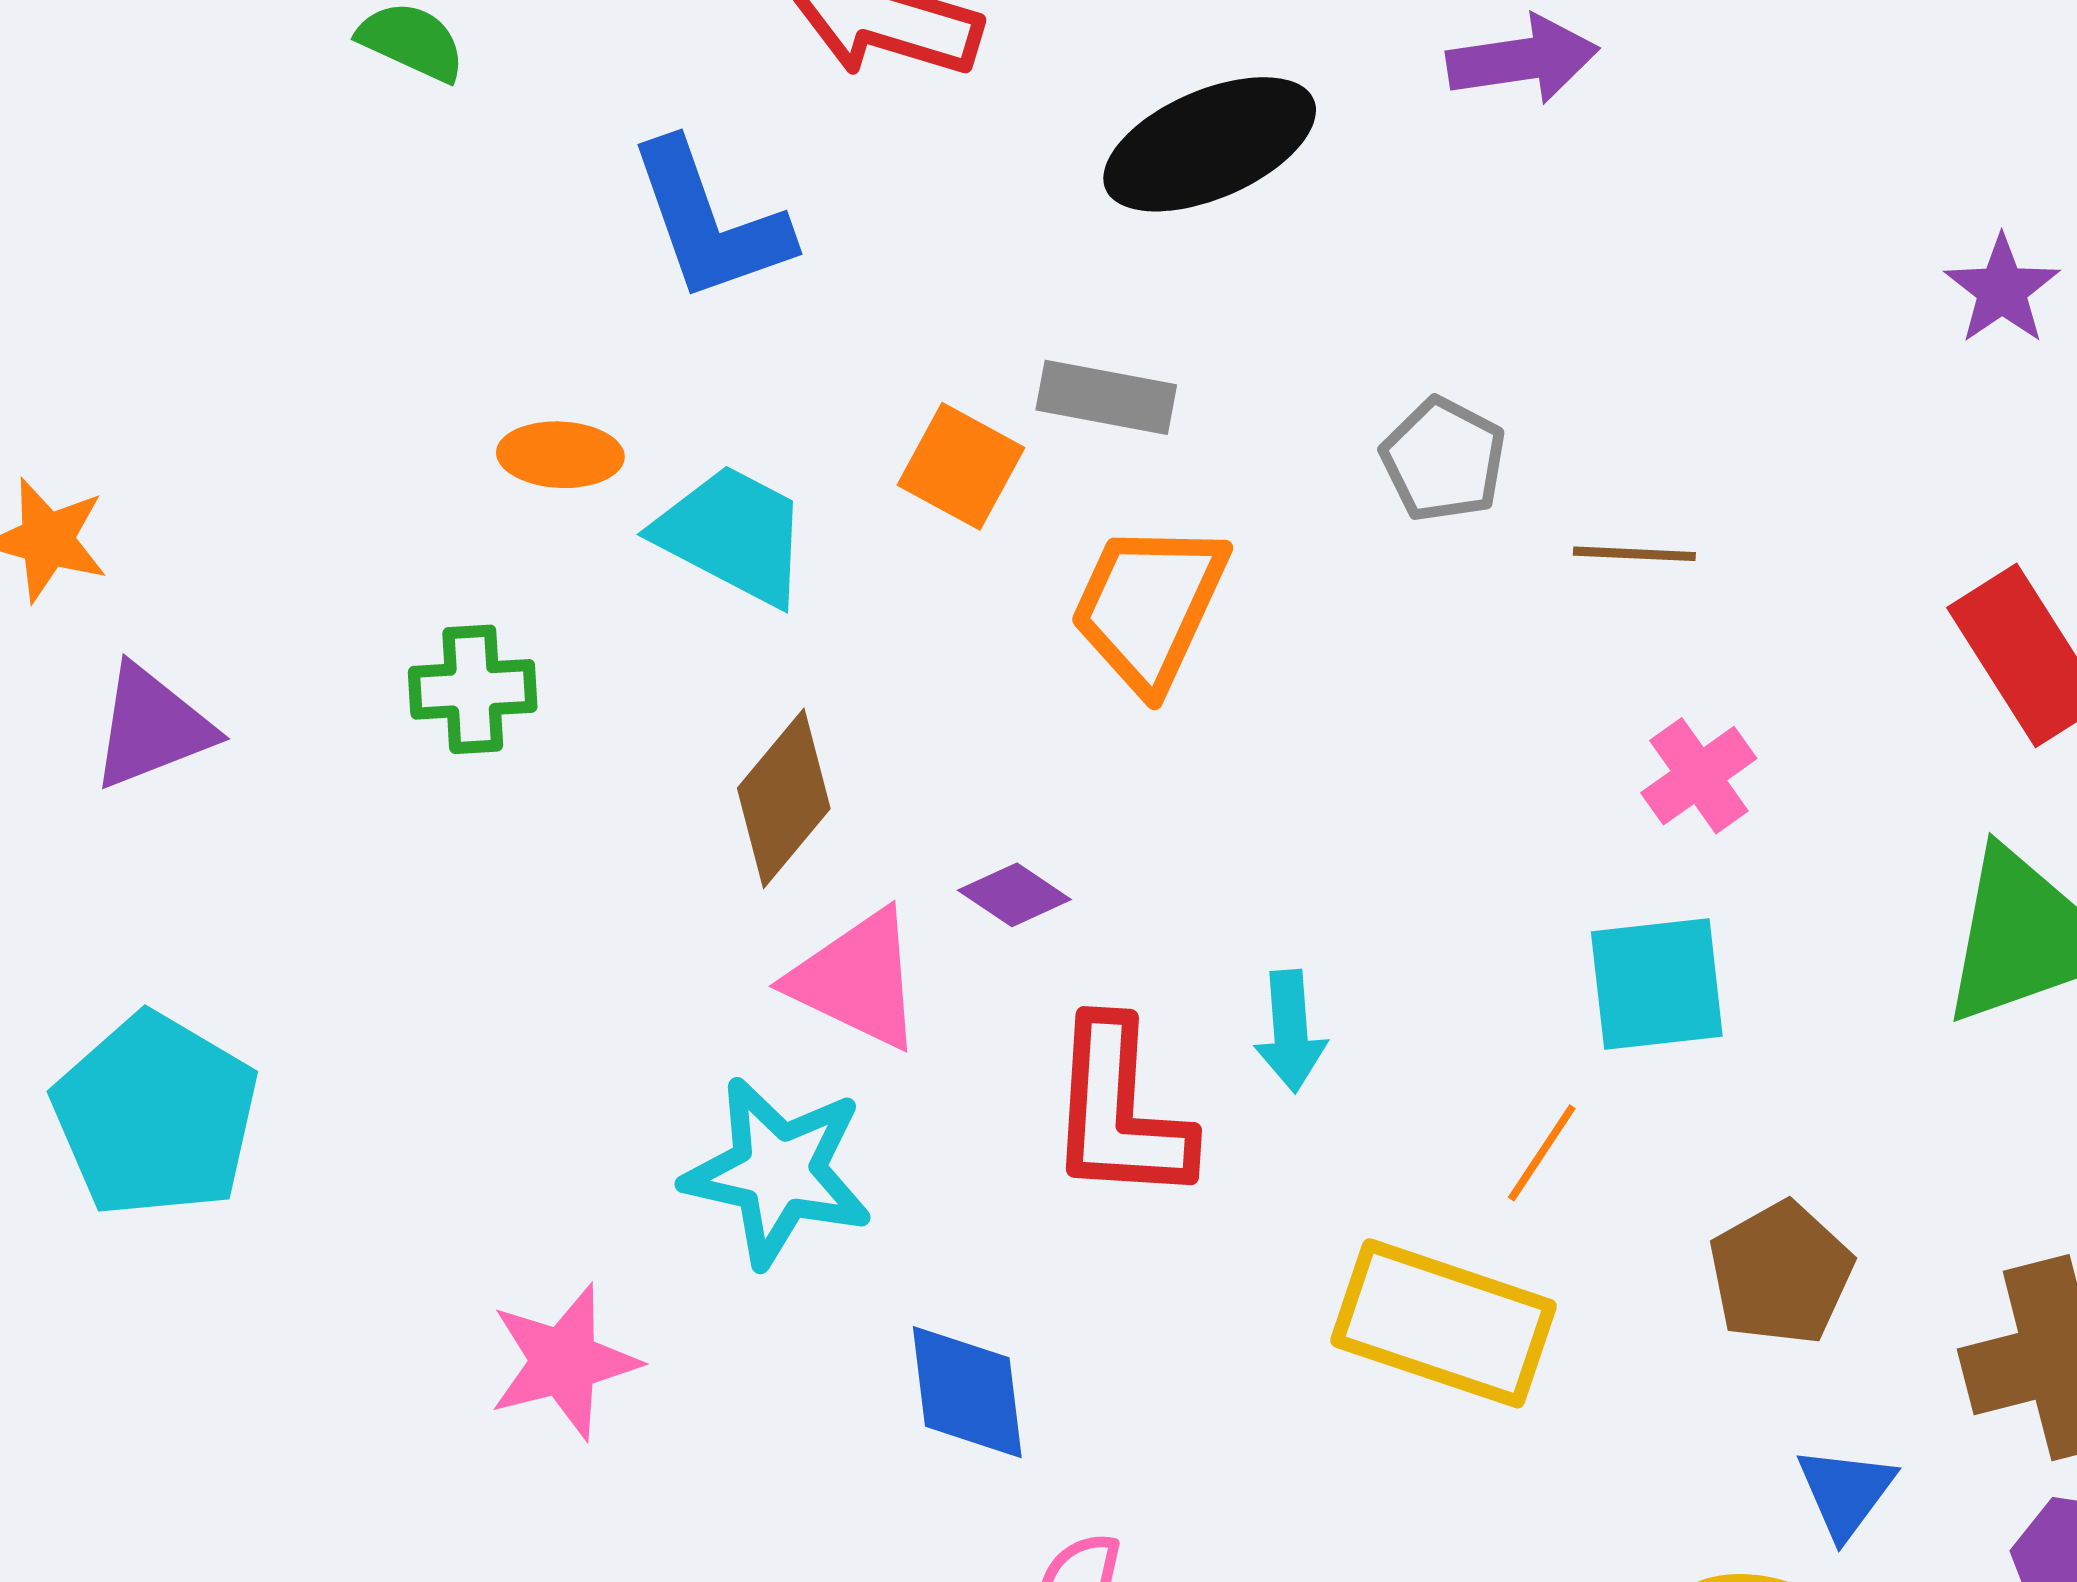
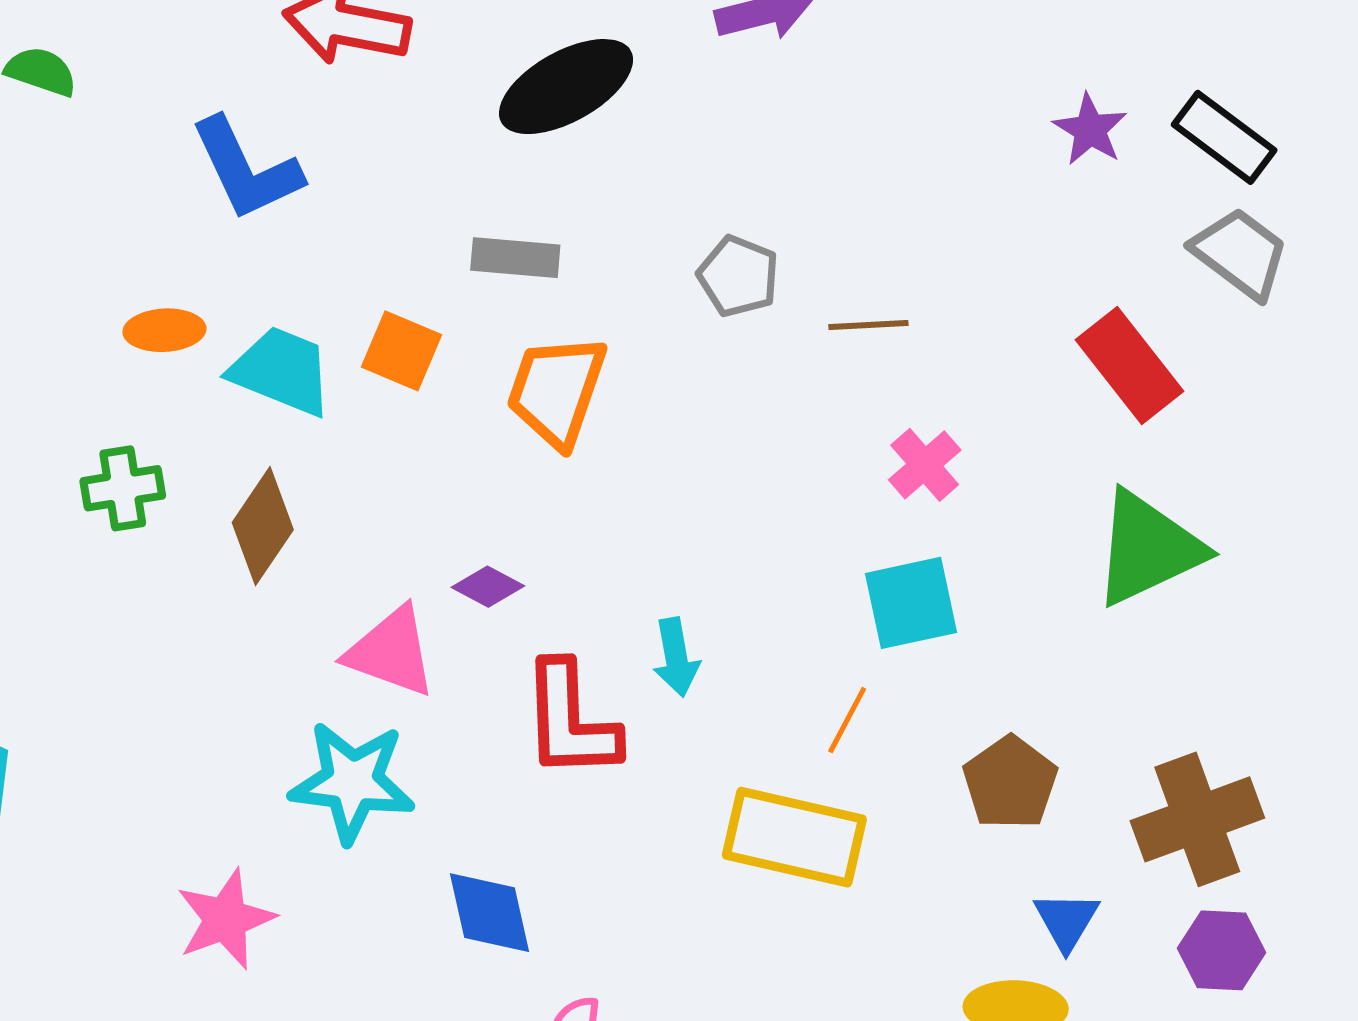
orange square: (961, 466) -> (401, 351), moved
brown diamond: (784, 798) -> (263, 526), moved

